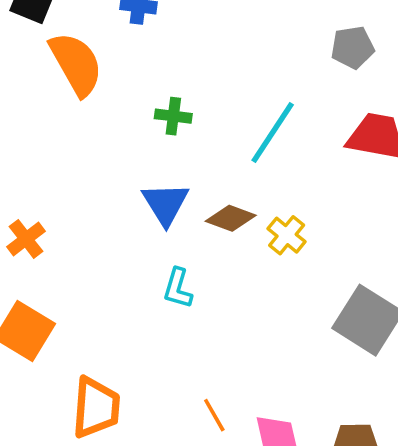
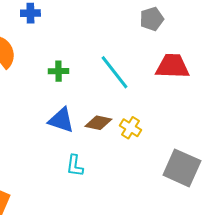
cyan line: (273, 133) -> (115, 72), turned -63
blue triangle: (165, 204) -> (61, 120), turned -32

